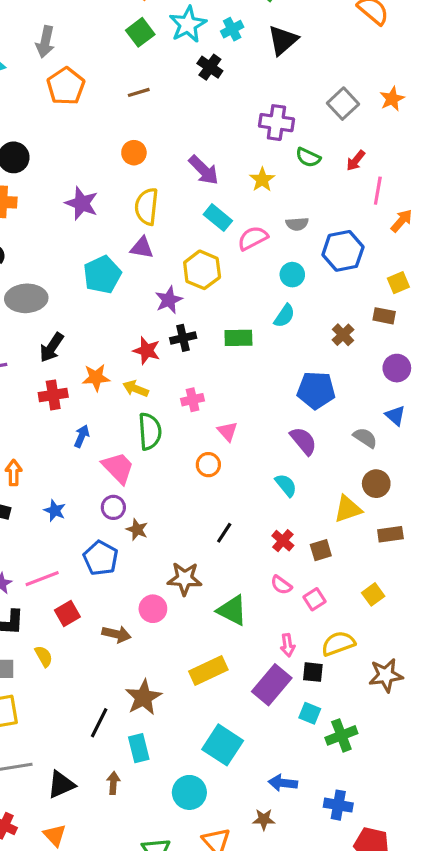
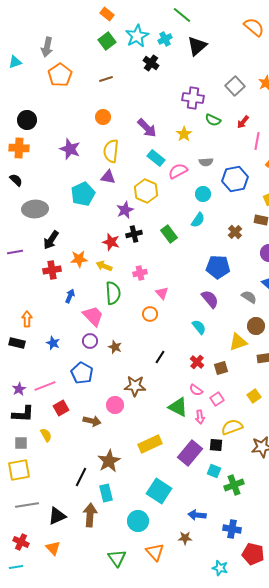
green rectangle: (238, 338) -> (169, 234), turned 54
brown star: (137, 530) -> (115, 347), moved
green triangle: (232, 610) -> (178, 407), moved
pink arrow: (288, 645) -> (200, 417), moved
brown arrow: (113, 783) -> (90, 515), size x1.6

